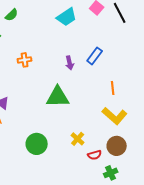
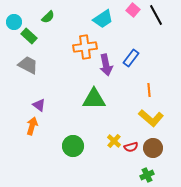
orange cross: (25, 60) -> (85, 47), moved, size x1.6
purple arrow: (70, 63) -> (106, 65), size x1.5
red semicircle: (95, 155) -> (131, 147), moved

